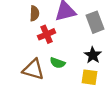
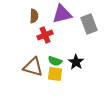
black star: (93, 55) -> (76, 62), moved
yellow square: (89, 77) -> (55, 74), moved

